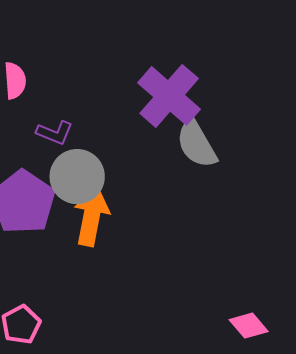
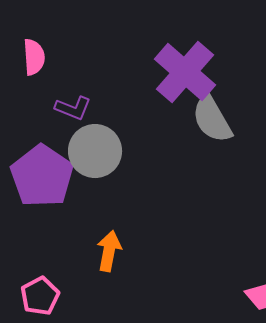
orange arrow: (91, 216) -> (109, 251), moved, size x0.7

